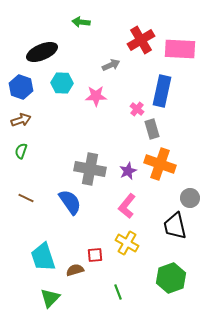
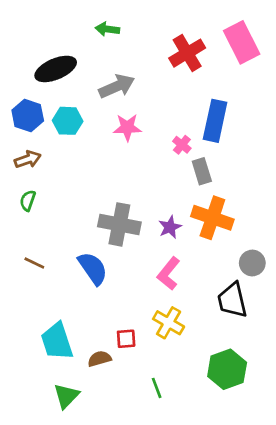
pink rectangle: (180, 49) -> (242, 42), moved, turned 60
gray arrow: (111, 65) -> (117, 86), moved, size x1.5
cyan hexagon: (62, 83) -> (68, 121), moved

